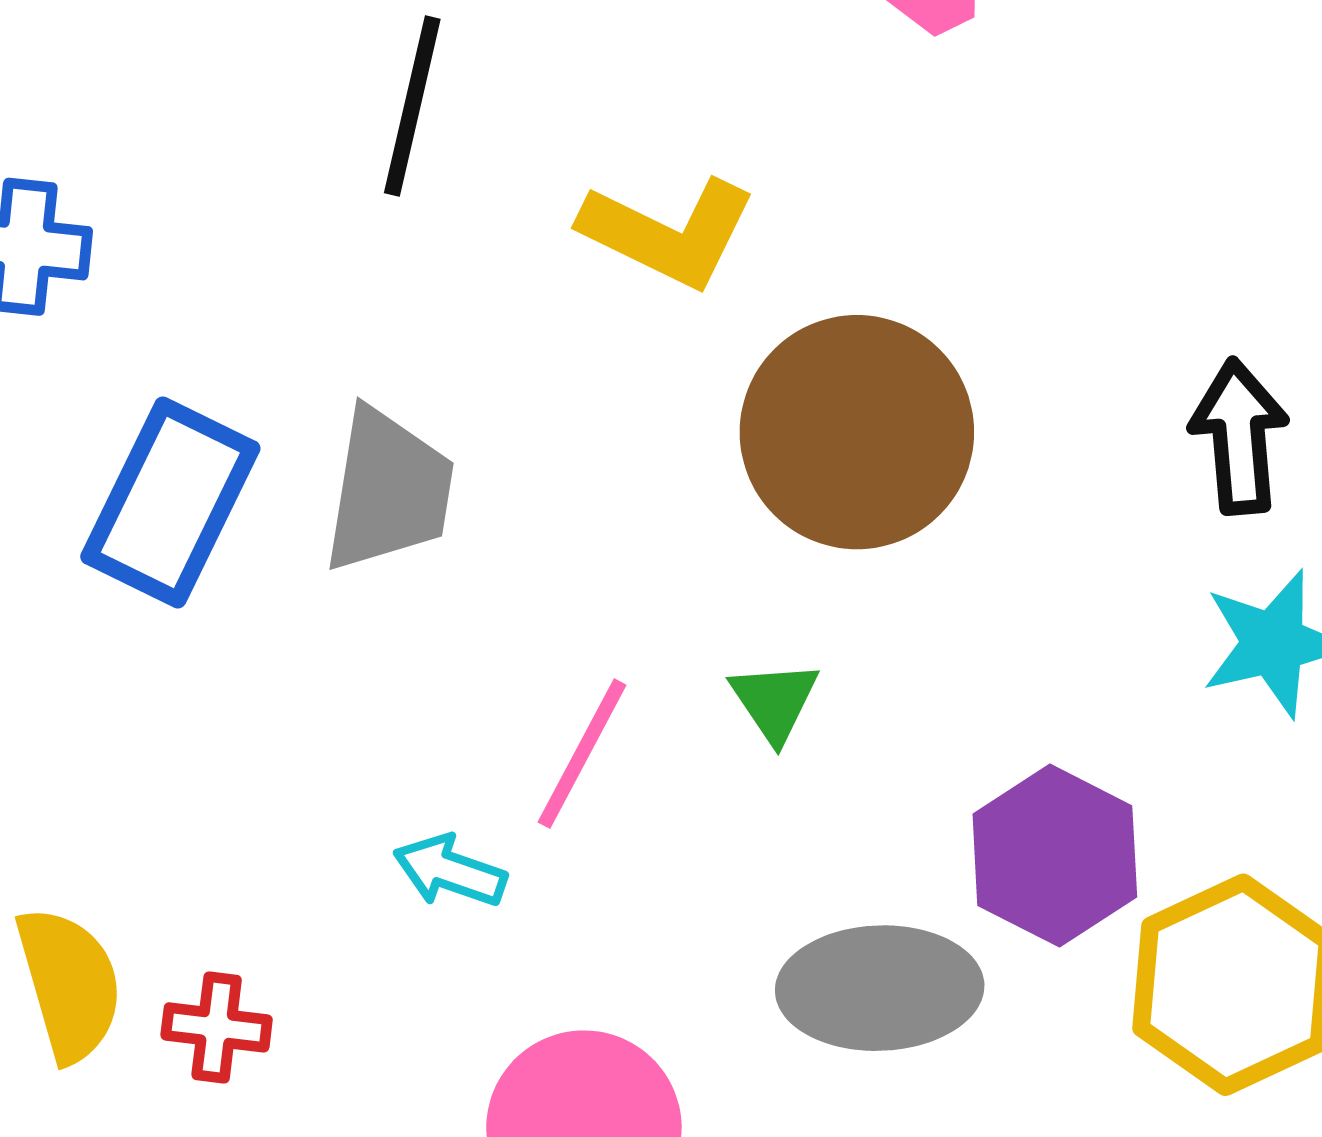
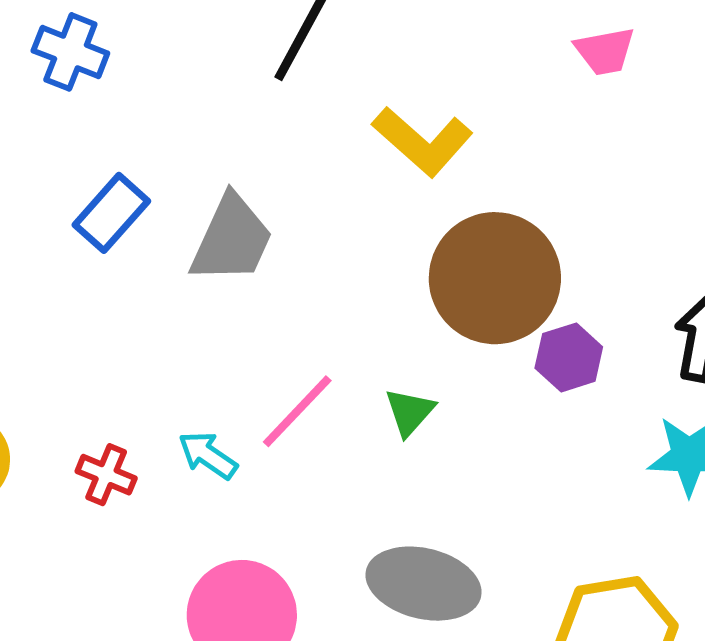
blue rectangle: (170, 503) -> (111, 213), size x0.7
purple hexagon: (1055, 856) -> (569, 357), moved, size x0.7
red cross: (217, 1027) -> (106, 475), moved

